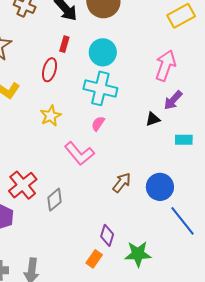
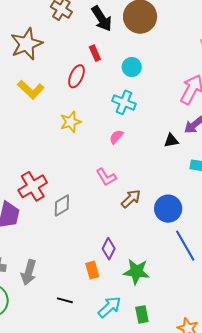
red rectangle: (64, 44) -> (95, 53), turned -49
cyan circle: (103, 52) -> (132, 67), size x0.7
cyan cross: (100, 88) -> (124, 102), size x0.7
pink L-shape: (79, 153) -> (106, 177), moved, size x0.7
orange rectangle: (94, 259) -> (92, 270), turned -60

